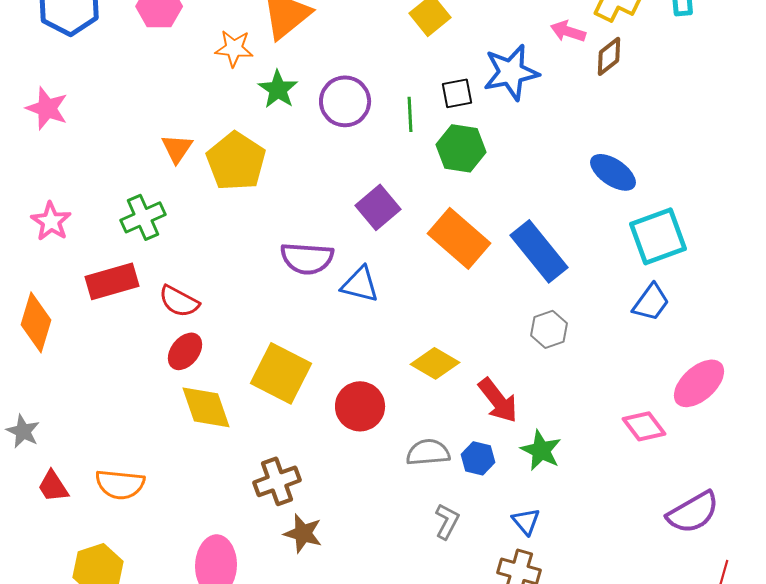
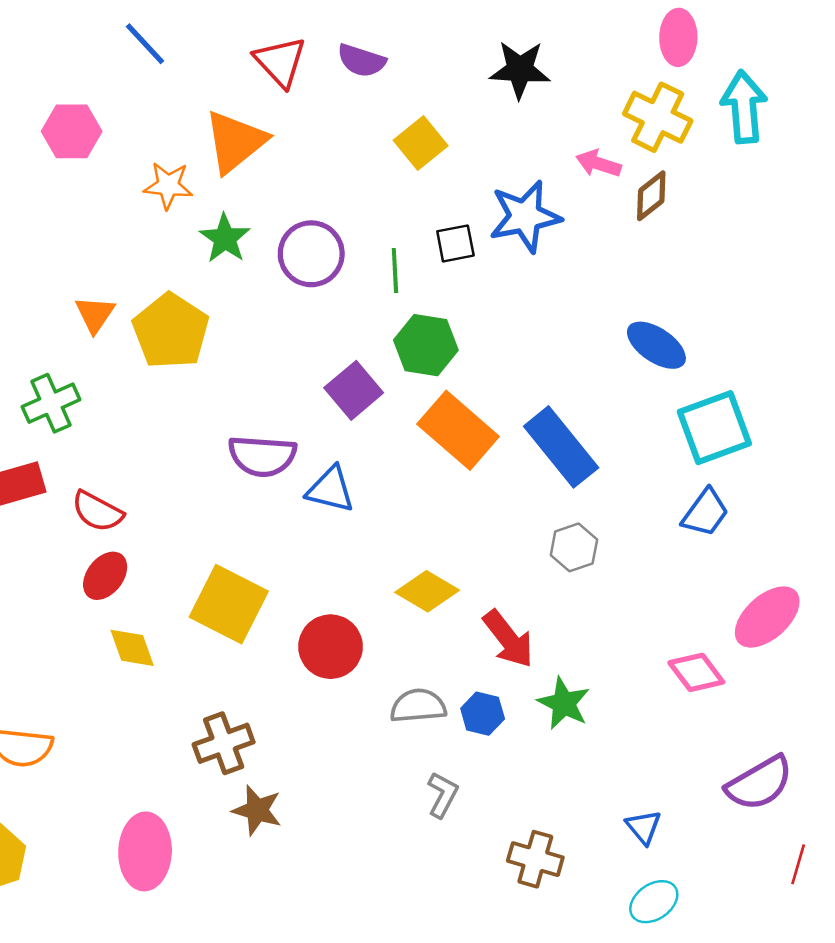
green hexagon: (461, 148) -> (426, 345), moved
yellow diamond: (206, 407) -> (132, 648), size x0.7
blue triangle: (526, 521) -> (644, 827), moved

